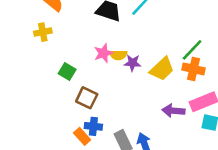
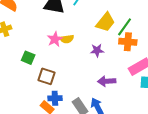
purple star: (132, 63) -> (97, 50), moved
yellow trapezoid: (162, 69) -> (105, 22), moved
purple arrow: (173, 111) -> (107, 81), moved

